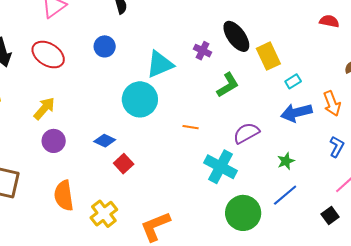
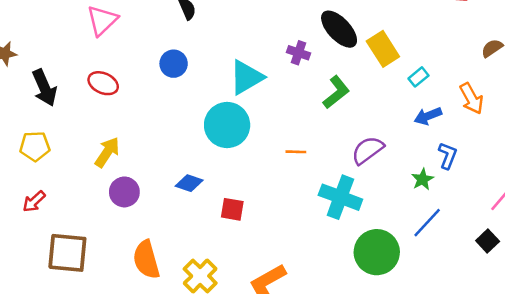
red ellipse: (48, 55) -> (103, 83), size x0.7
blue arrow: (296, 113) -> (428, 116), size x0.7
blue L-shape: (337, 147) -> (448, 156), moved
red square: (124, 164) -> (232, 209), moved, turned -30

